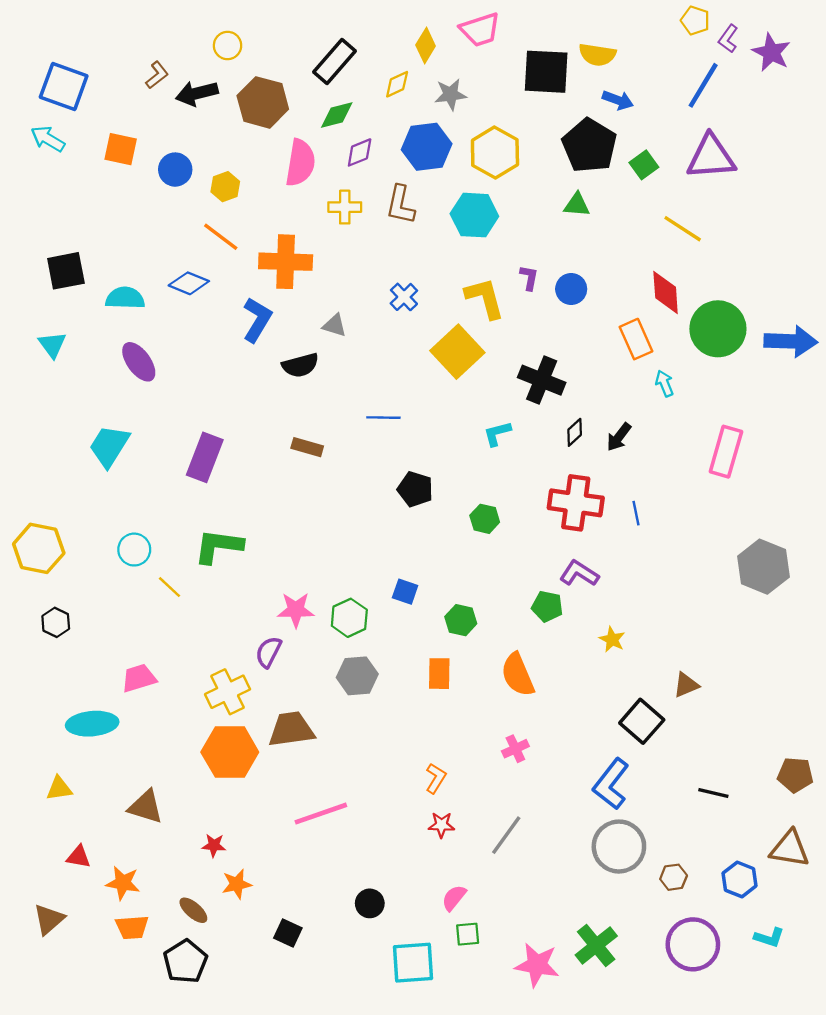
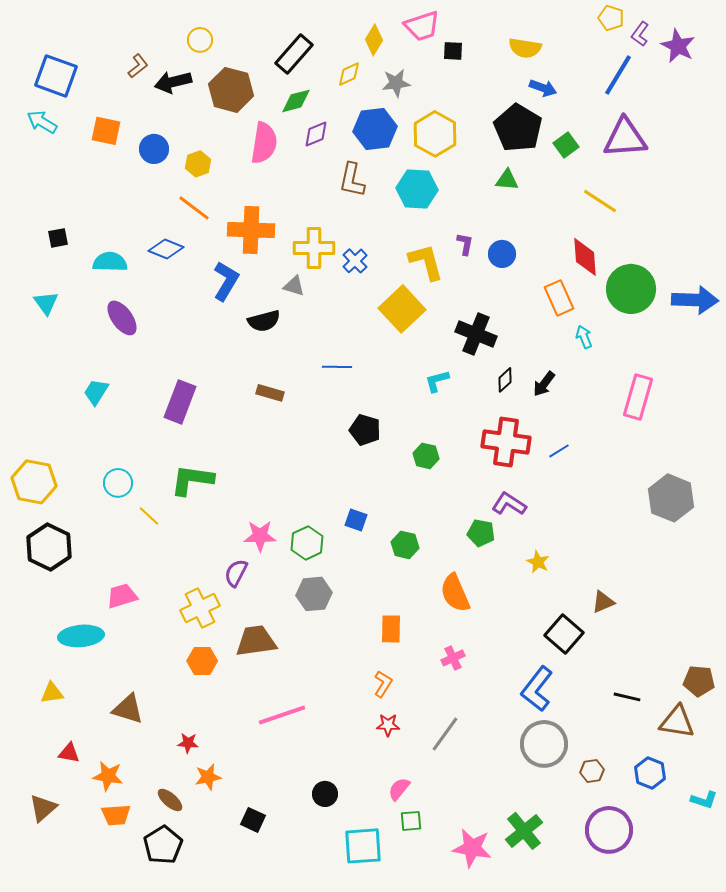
black square: (546, 72) -> (453, 51), moved, size x0.5
yellow cross: (345, 207) -> (314, 248), moved, size x1.4
black square: (66, 271) -> (58, 238), size x0.6
cyan trapezoid: (109, 446) -> (96, 392), size x0.7
blue line: (636, 513) -> (559, 451), turned 70
black hexagon: (56, 622) -> (49, 547), size x1.8
orange rectangle: (439, 674) -> (391, 629), moved
orange hexagon: (230, 752) -> (202, 661), size x0.6
brown triangle: (790, 849) -> (677, 722), moved
cyan L-shape: (769, 938) -> (704, 800), moved

